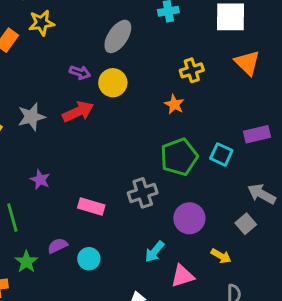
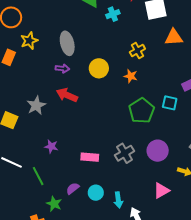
gray ellipse: (118, 36) -> (67, 43), moved, turned -35
orange triangle: (247, 63) -> (174, 37), turned -36
yellow circle: (113, 83) -> (99, 68), moved
red arrow: (78, 112) -> (67, 95), turned -120
gray cross: (143, 193) -> (125, 153), moved
cyan arrow: (155, 252) -> (118, 200), moved, turned -35

